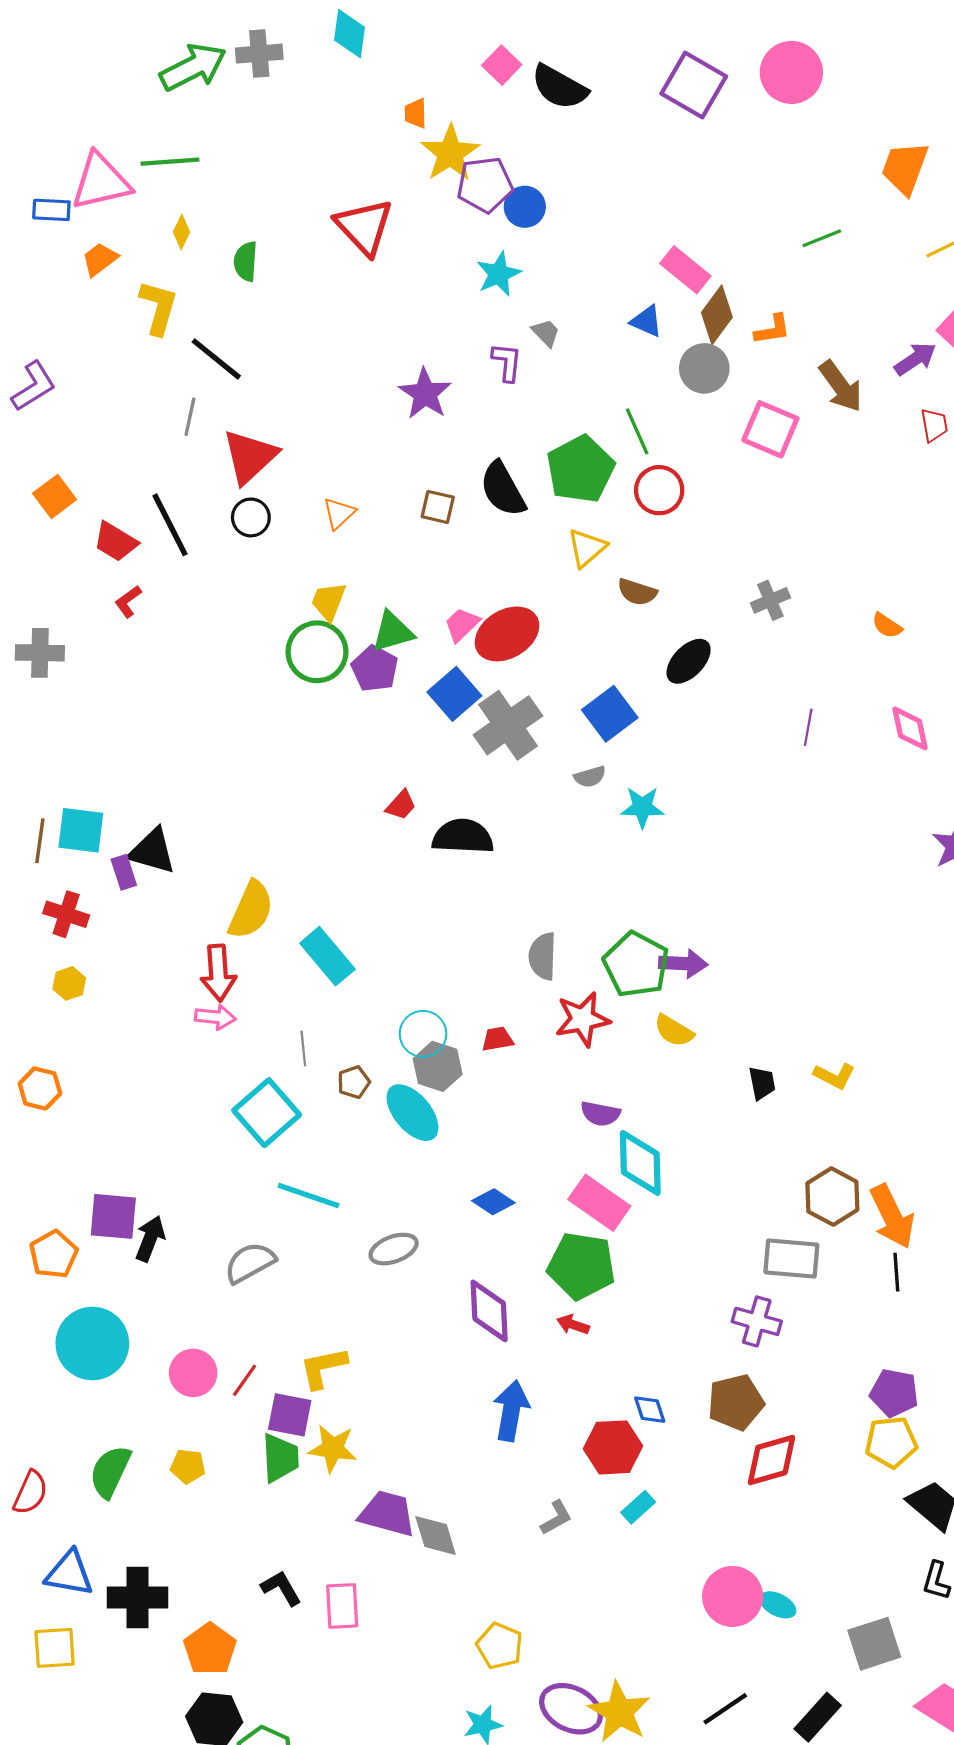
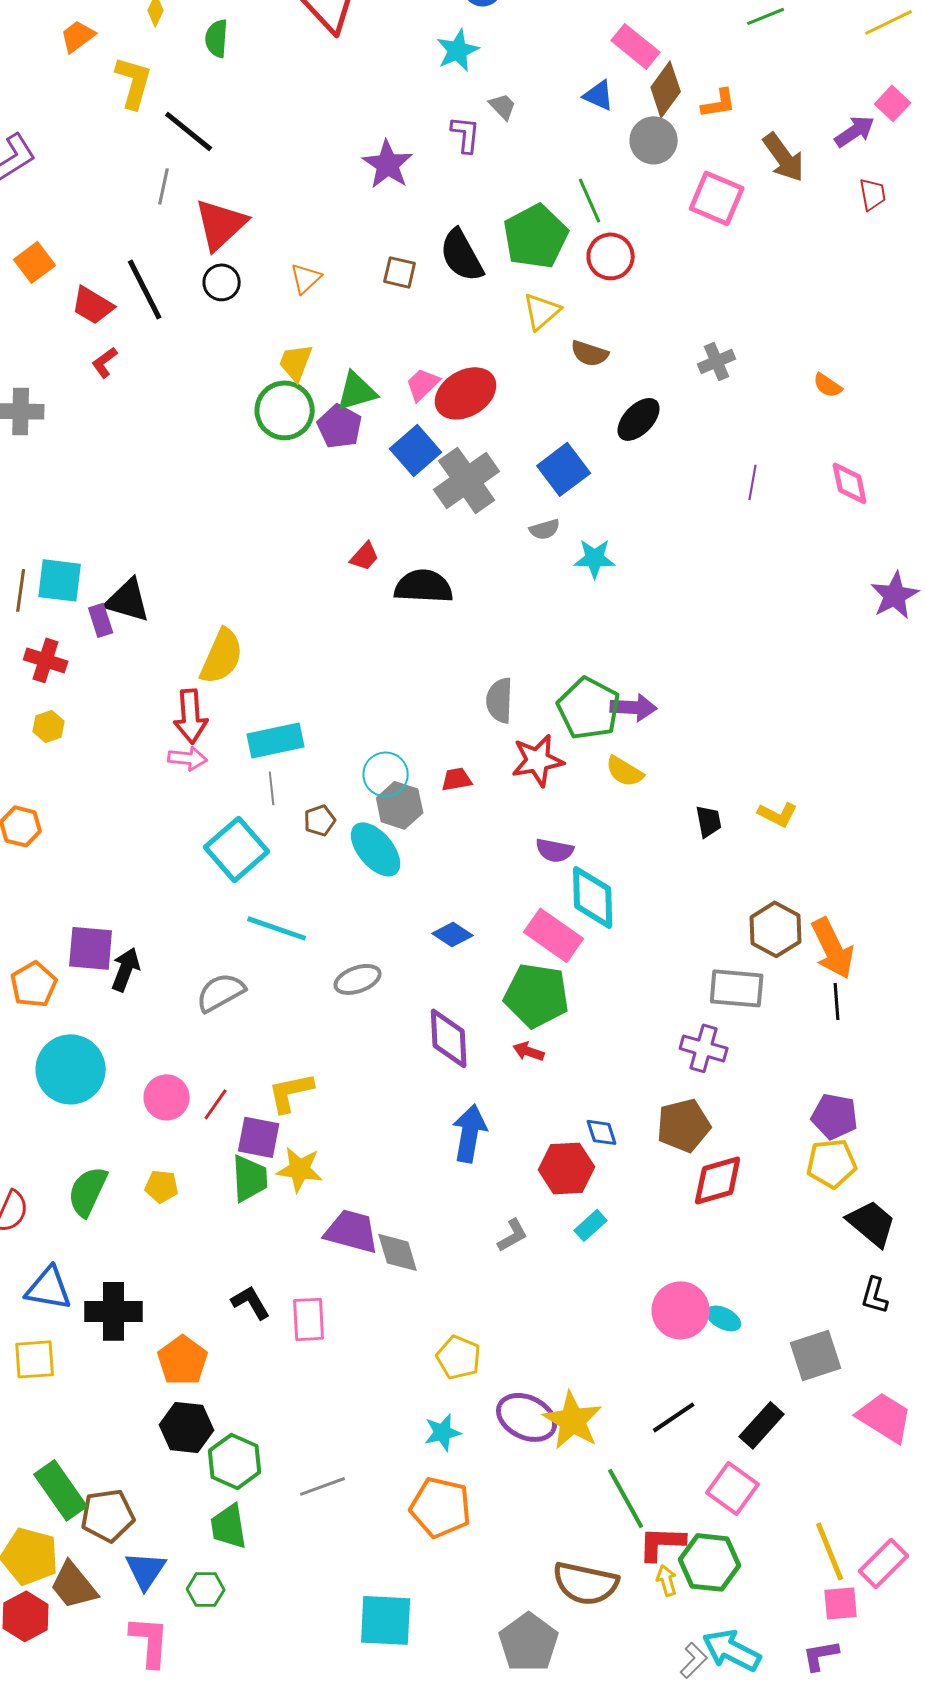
cyan rectangle: (327, 956) -> (276, 740), moved, turned -62

